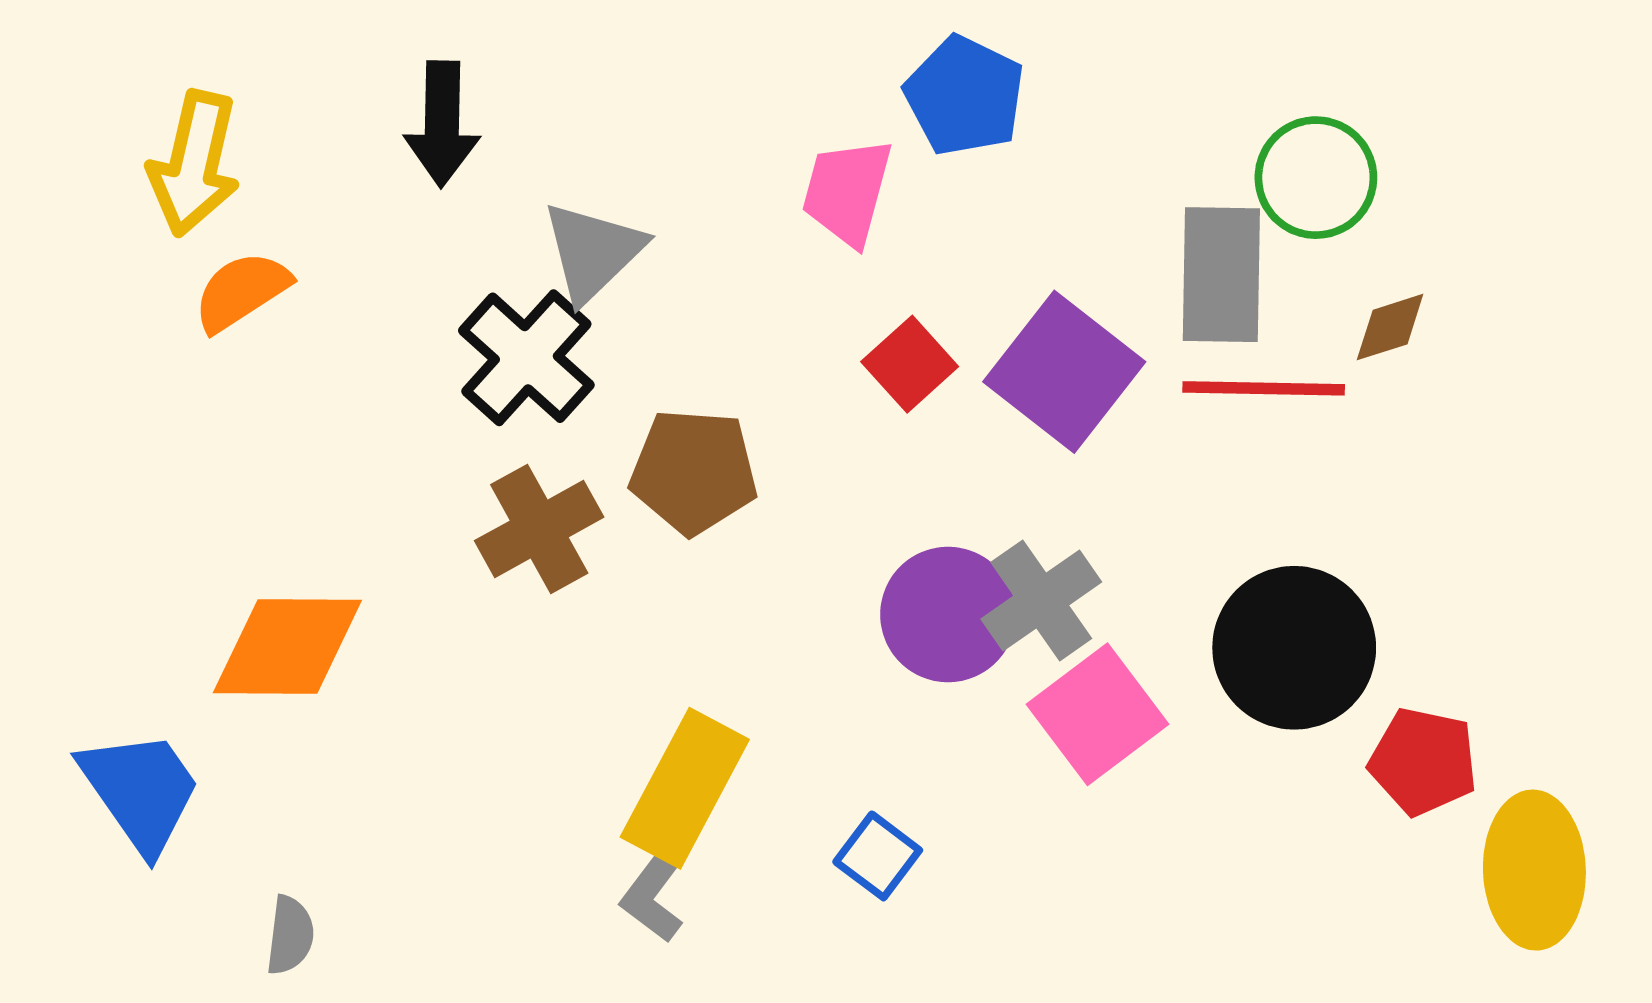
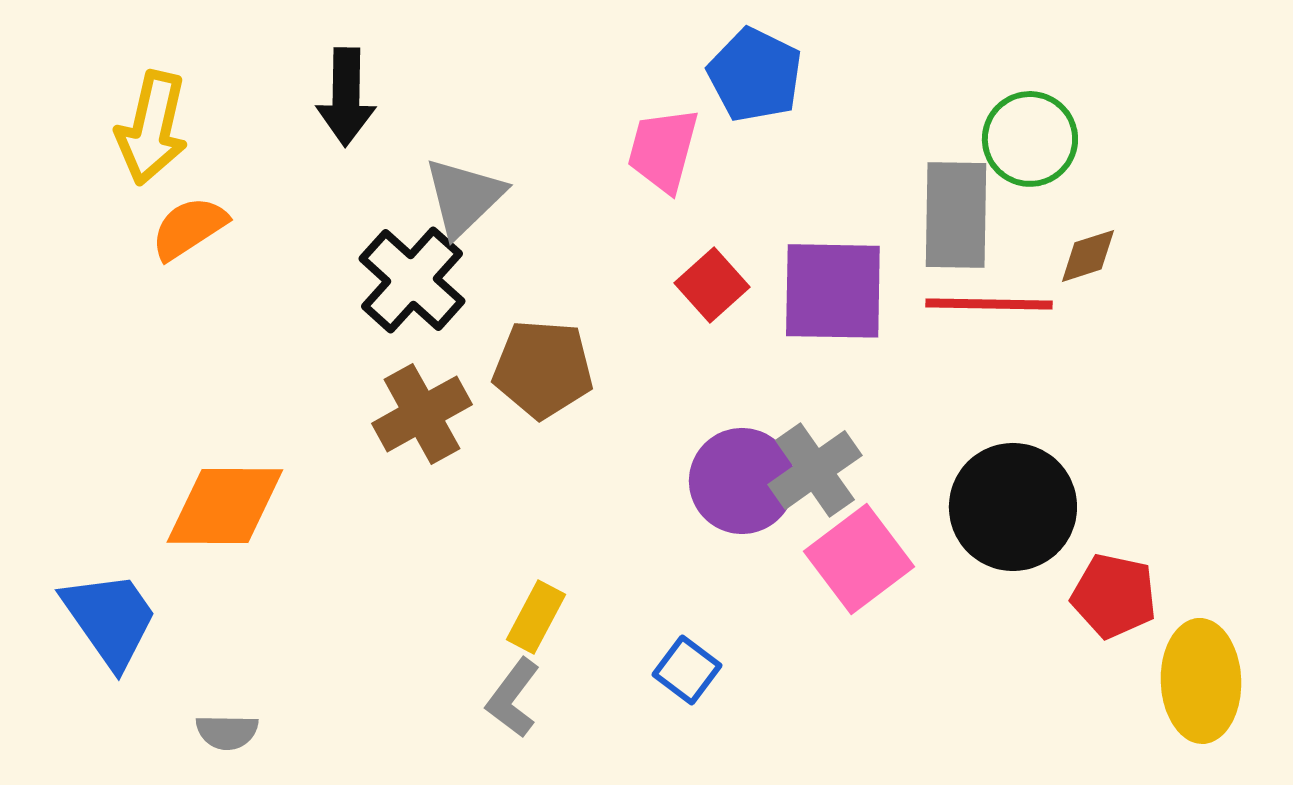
purple square: (1064, 372) -> (833, 291), turned -37
yellow rectangle: (685, 788) -> (536, 617), size x0.6
gray semicircle: (290, 935) -> (227, 732), turned 84

